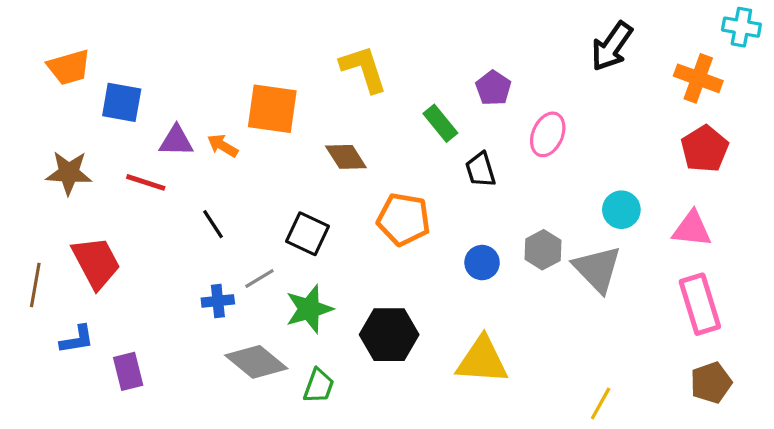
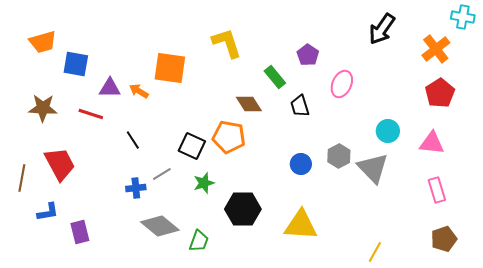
orange cross: (698, 78) -> (436, 49), turned 32
brown diamond: (346, 157) -> (249, 104), moved
orange pentagon: (404, 219) -> (229, 137), moved
pink rectangle: (700, 304) -> (437, 190), size x0.7
green star: (309, 309) -> (204, 183), moved, size x0.7

